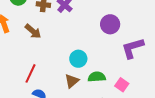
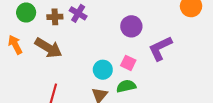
brown arrow: (33, 31) -> (48, 48), size x1.4
pink square: (122, 85) -> (128, 63), moved

